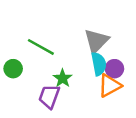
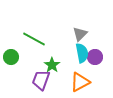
gray triangle: (96, 41) -> (80, 34), size x0.7
orange triangle: (110, 86) -> (80, 82), moved

